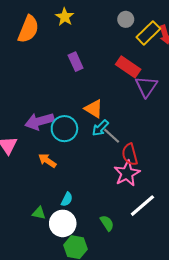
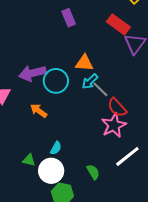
orange triangle: (94, 109) -> (84, 63), turned -30
red semicircle: (130, 154) -> (117, 108), turned -30

